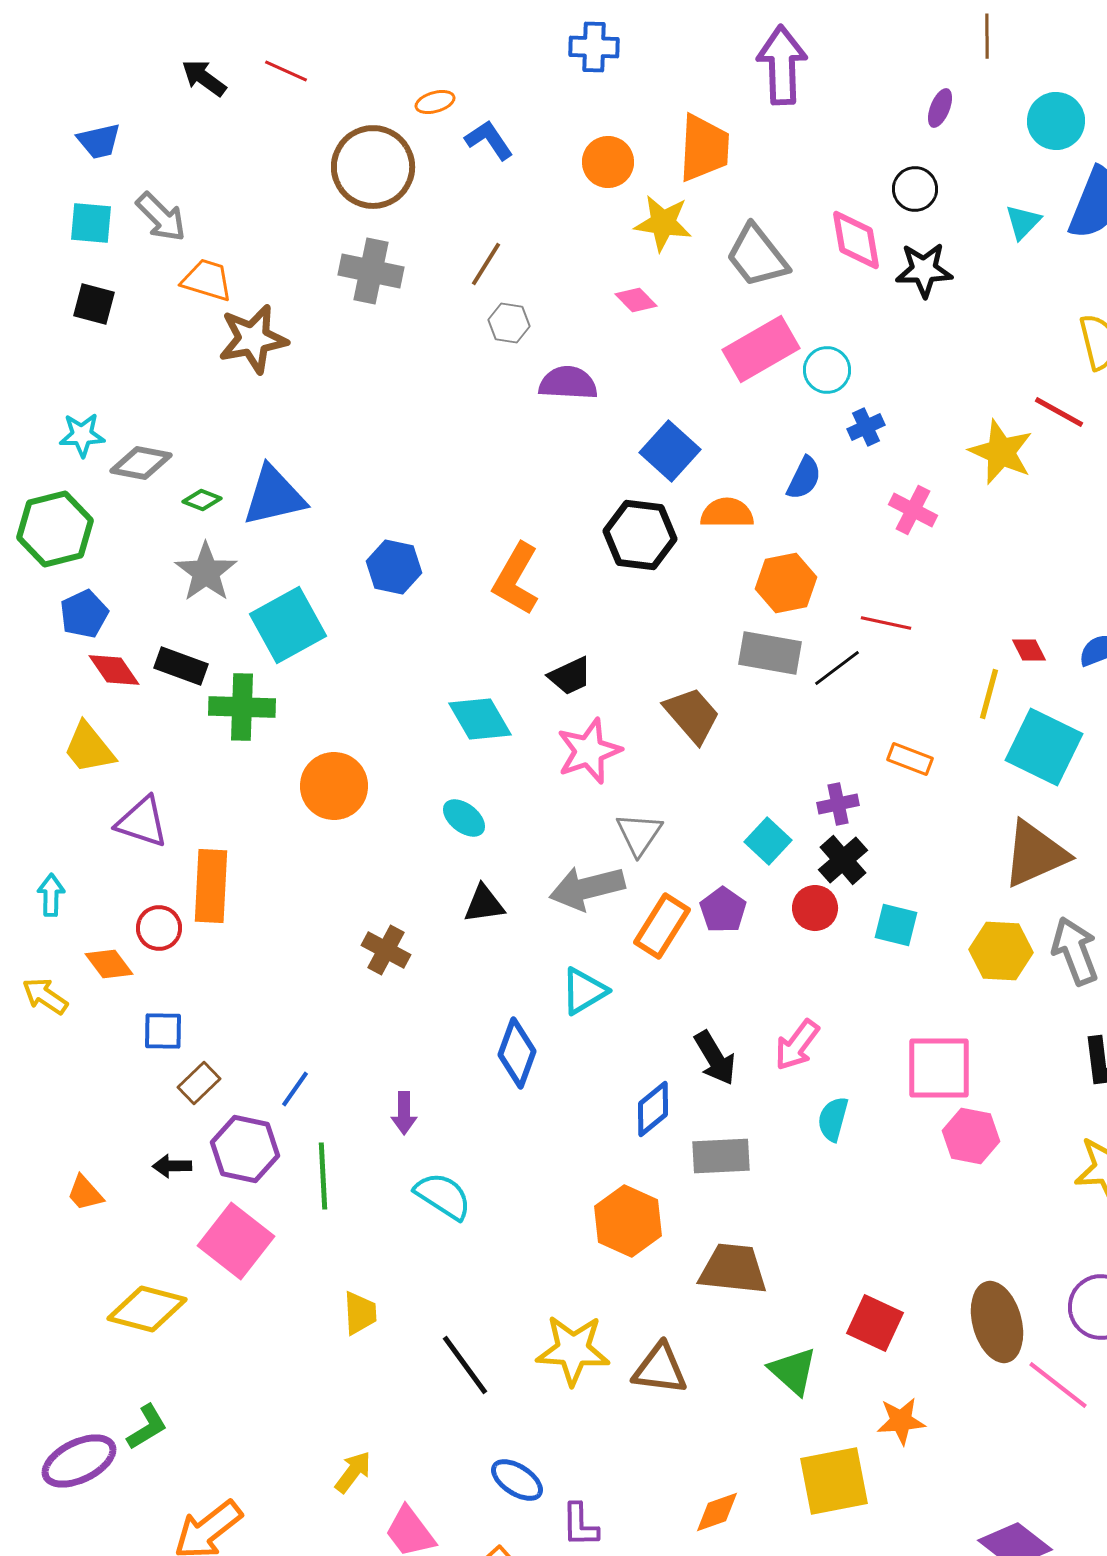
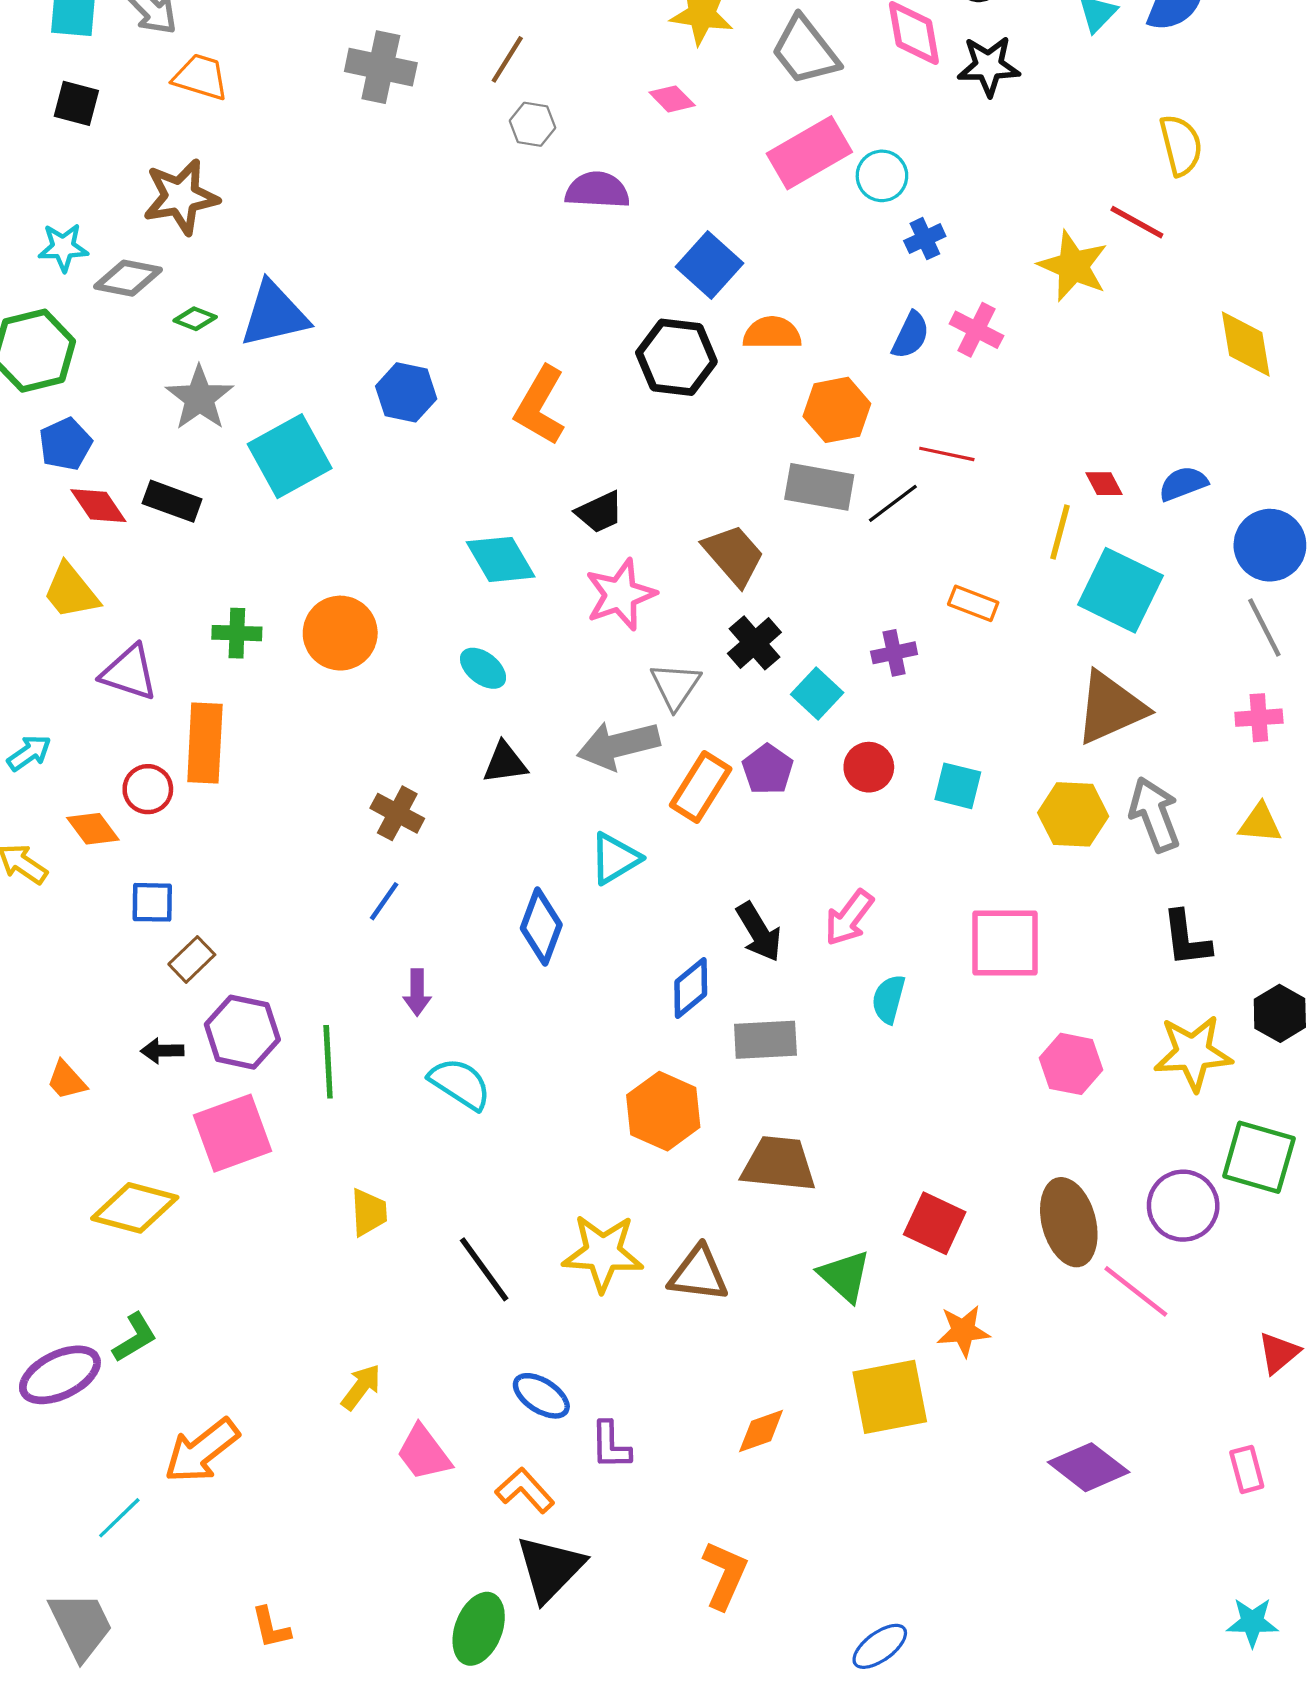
brown star: (253, 339) -> (181, 197), moved
blue semicircle: (804, 478) -> (911, 335), moved
green cross: (242, 707) -> (237, 633), moved, size x0.7
black cross: (843, 860) -> (754, 643), moved
cyan arrow: (51, 895) -> (29, 753), turned 54
blue line: (295, 1089) -> (384, 901), moved
pink hexagon: (971, 1136) -> (1071, 1064), moved
pink square: (236, 1241) -> (232, 1133), turned 32

